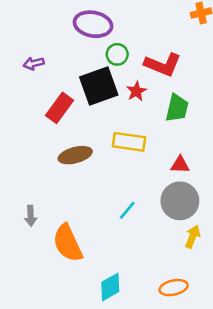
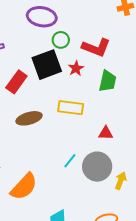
red triangle: (180, 165) -> (106, 133), moved
gray circle: (180, 201) -> (97, 167), moved
orange semicircle: (68, 243) -> (24, 187), turned -112

